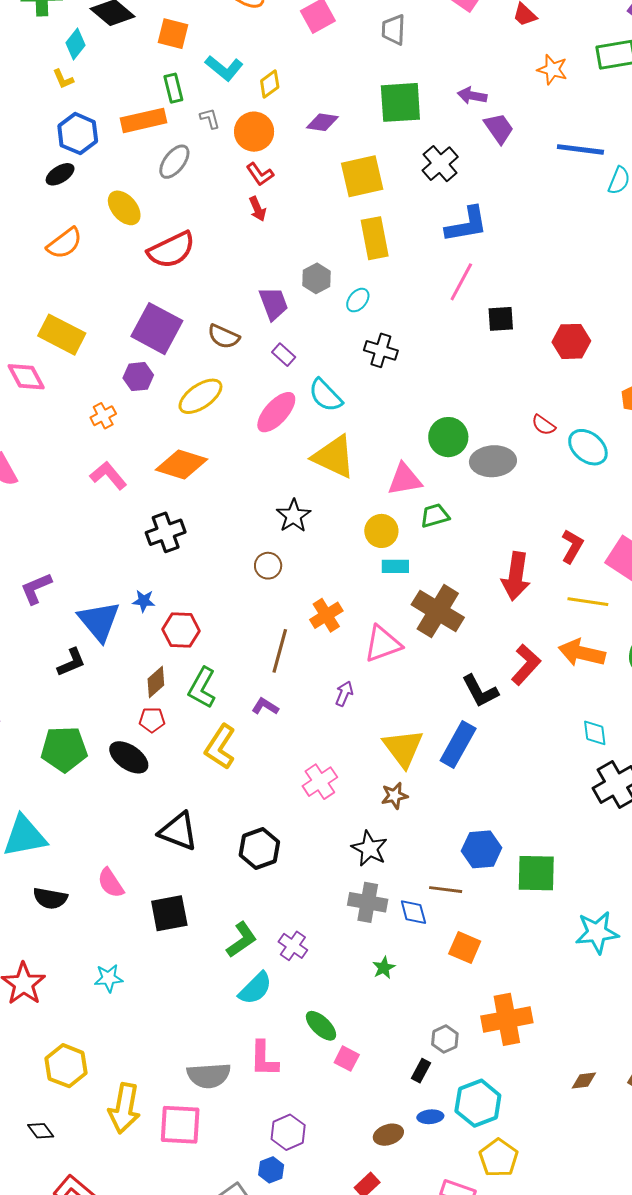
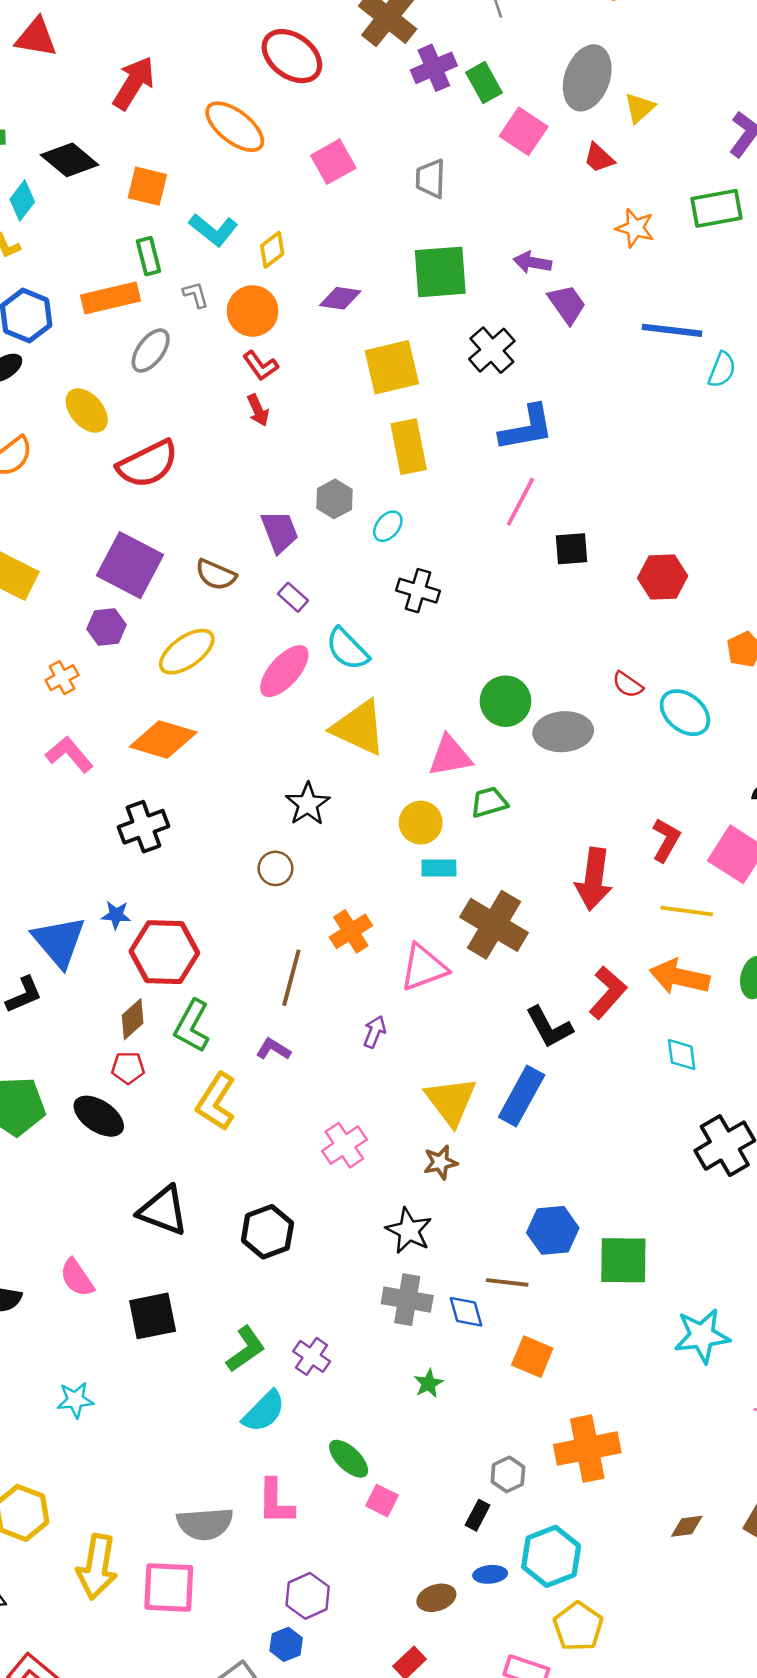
red hexagon: (181, 630) -> (164, 952), size x1.4
cyan diamond: (595, 733) -> (682, 1054), moved

